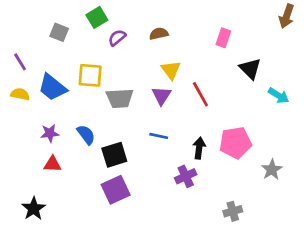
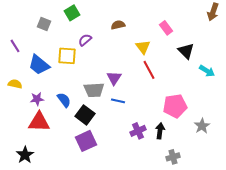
purple semicircle: (117, 38) -> (85, 40), moved
pink rectangle: (223, 38) -> (166, 28), turned -56
yellow triangle: (171, 70) -> (143, 47), moved
yellow semicircle: (20, 94) -> (15, 84), moved
purple triangle: (161, 96) -> (114, 78), moved
gray trapezoid: (120, 98) -> (94, 90), moved
black arrow: (199, 148) -> (160, 131), moved
black square: (114, 155) -> (85, 115), turned -36
red triangle: (52, 164) -> (39, 122), size x1.6

